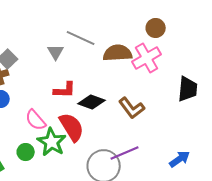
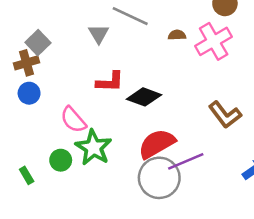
brown semicircle: (118, 53) -> (177, 35), size x0.5
brown L-shape: (132, 108) -> (225, 115), moved
red semicircle: (72, 127) -> (157, 144), moved, turned -88

